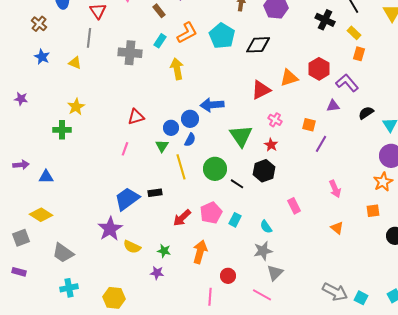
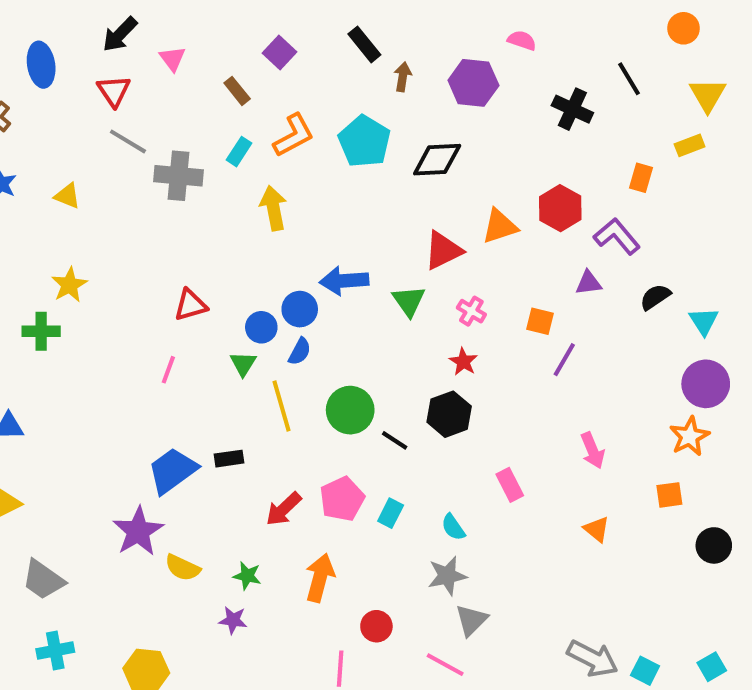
yellow rectangle: (354, 33) -> (690, 145), moved, turned -64
gray line: (89, 38) -> (128, 141), moved, turned -66
green triangle: (241, 136) -> (409, 301), moved, size x0.7

